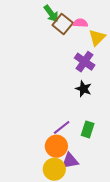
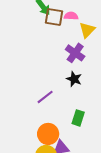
brown square: (63, 24) -> (54, 17), turned -30
purple line: (62, 127) -> (45, 97), moved

